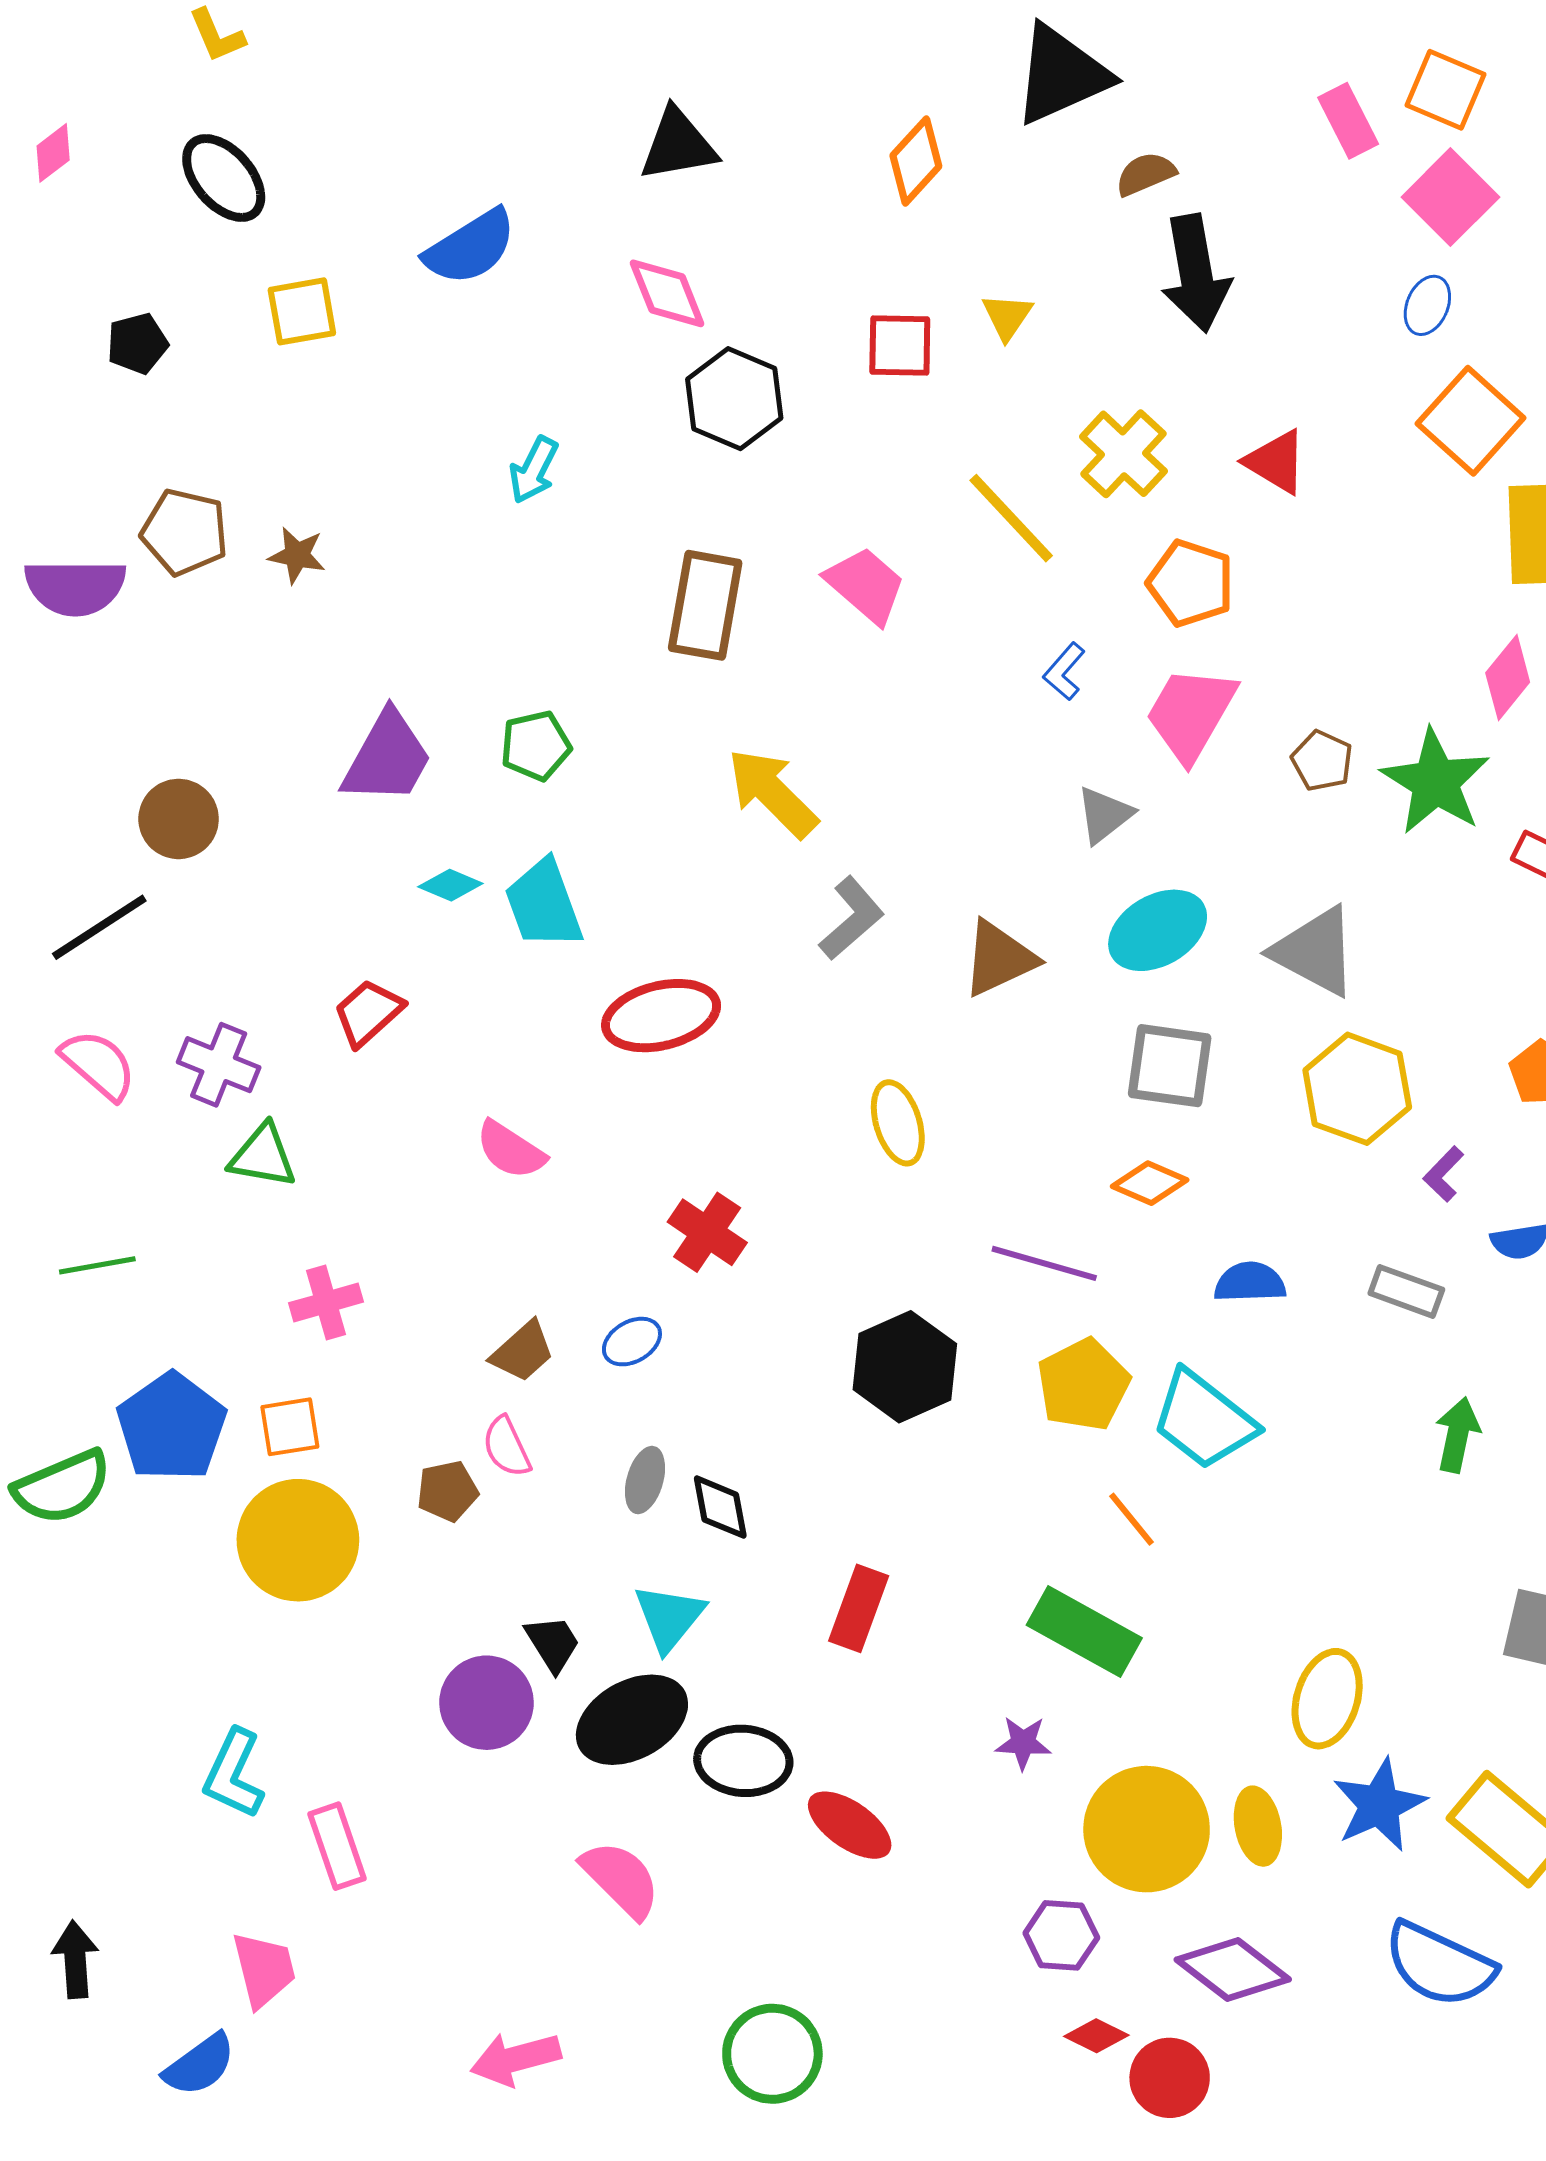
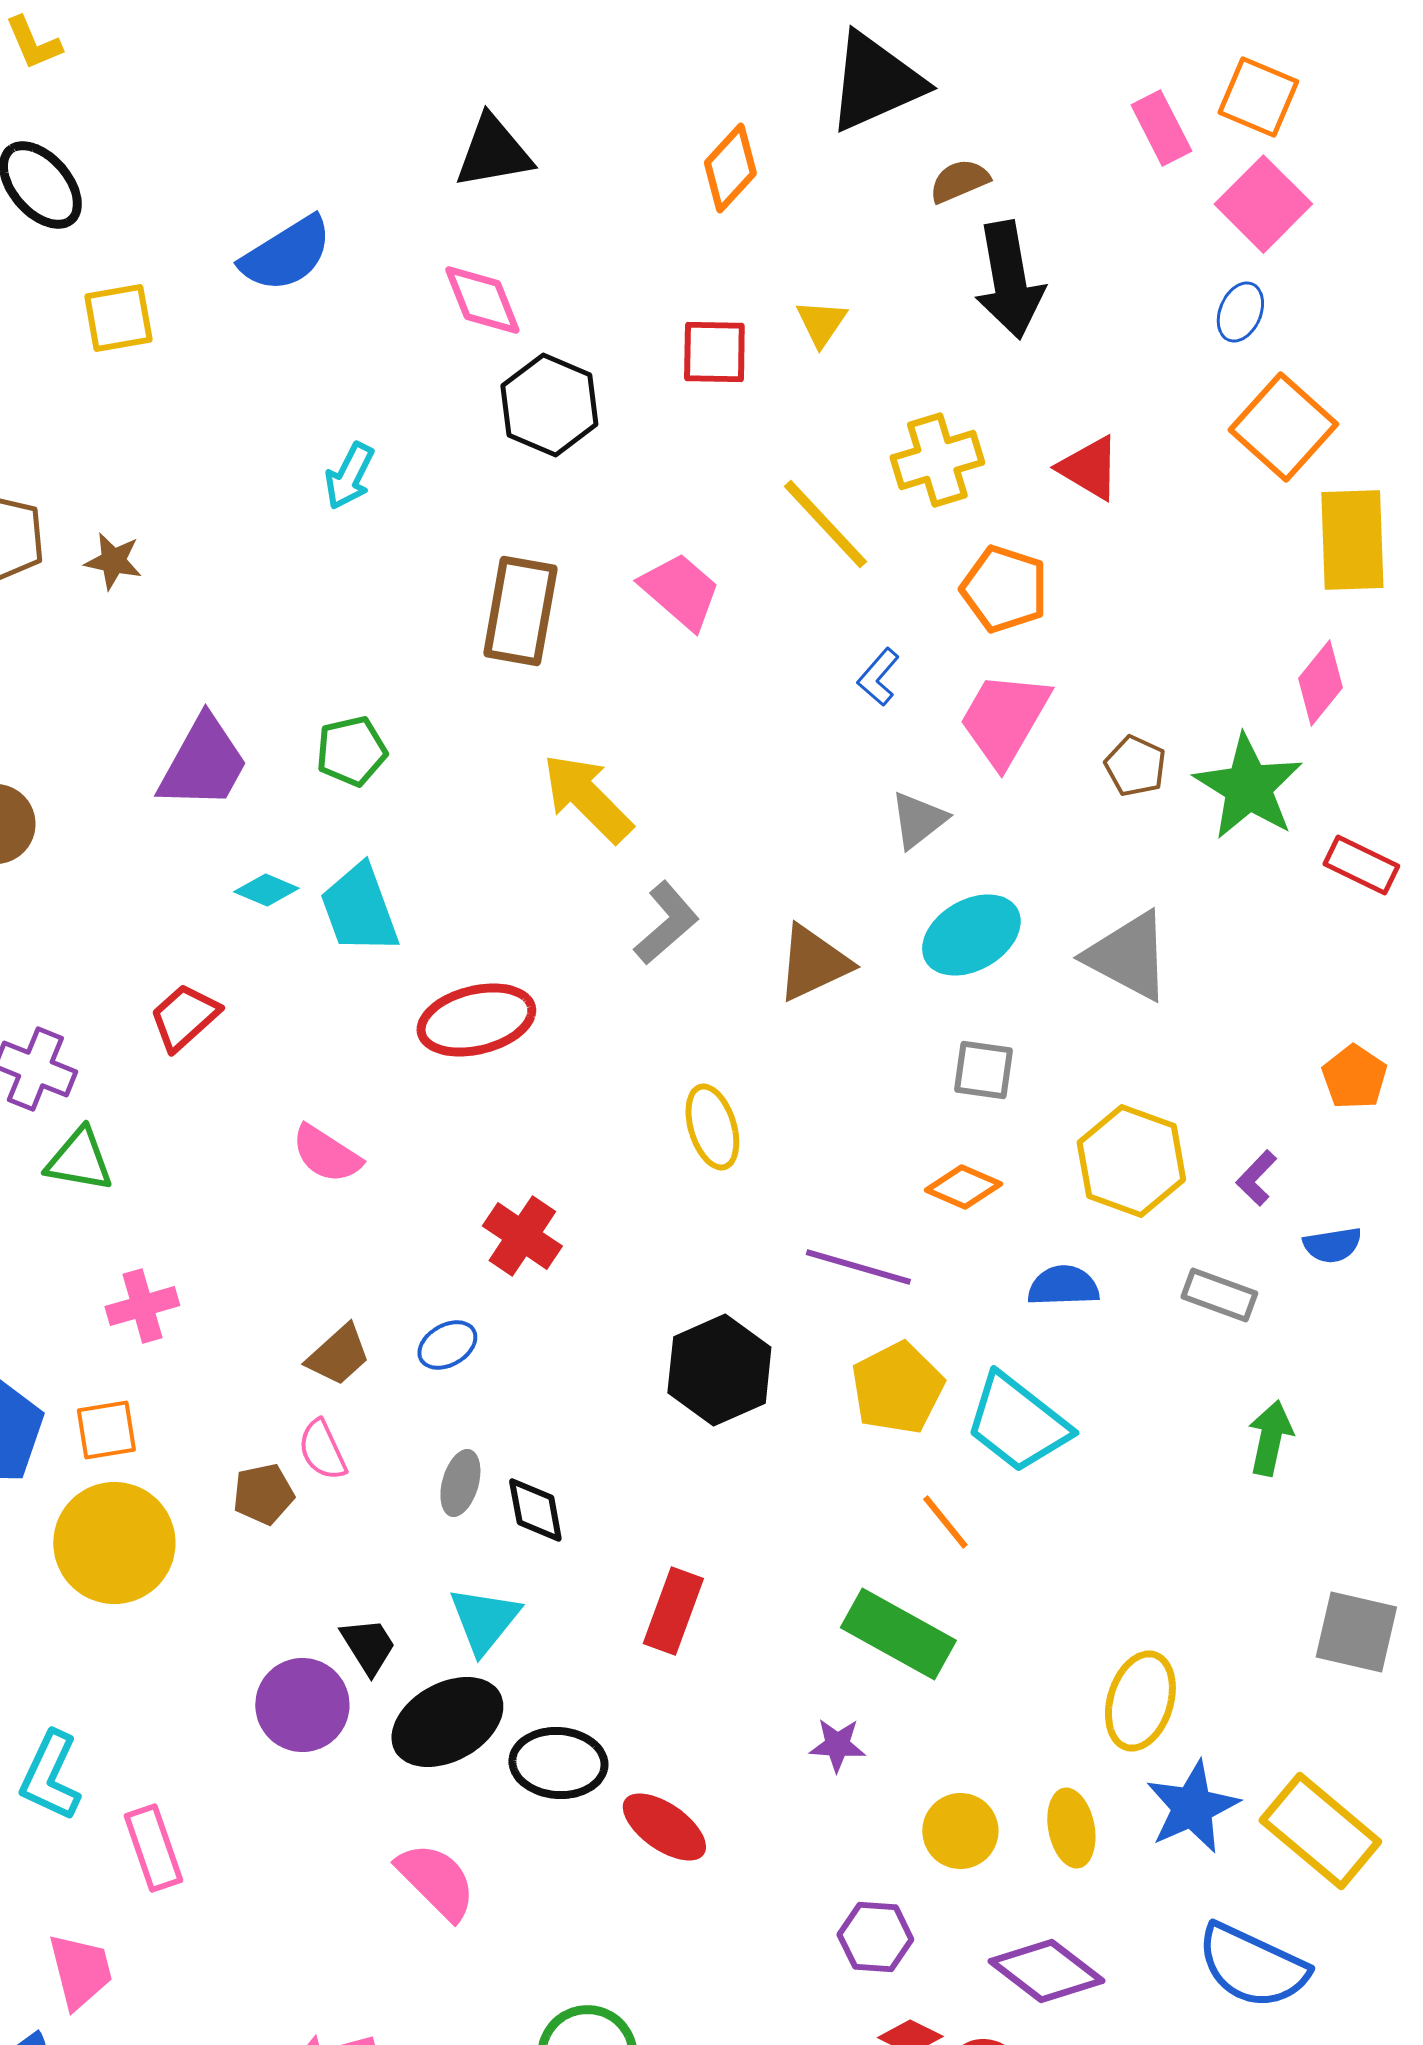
yellow cross: (1123, 454) -> (937, 460), turned 30
gray square: (1170, 1066) -> (983, 1070), size x0.7
yellow hexagon: (1357, 1089) -> (1131, 1161), moved
yellow circle: (1147, 1829) -> (960, 1831), size x0.6

